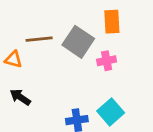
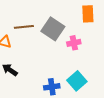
orange rectangle: (112, 22) -> (88, 14), moved

